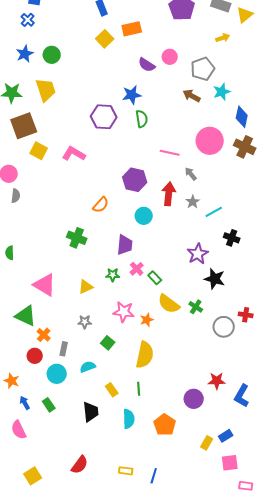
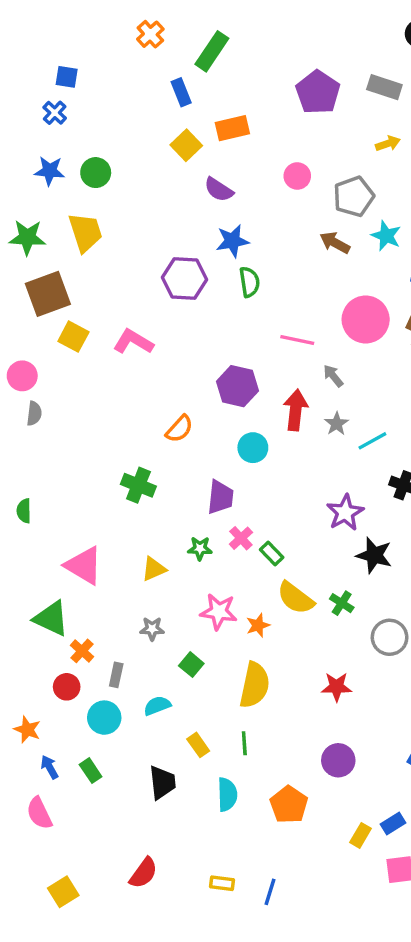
blue star: (25, 54) -> (50, 171), turned 30
purple semicircle: (147, 65) -> (219, 190), moved
cyan star: (222, 92) -> (386, 236), turned -30
red star: (217, 381) -> (337, 687), moved

